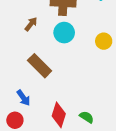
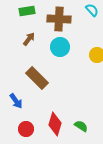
blue arrow: (24, 98) -> (16, 101), moved
red circle: (15, 120) -> (26, 129), moved

